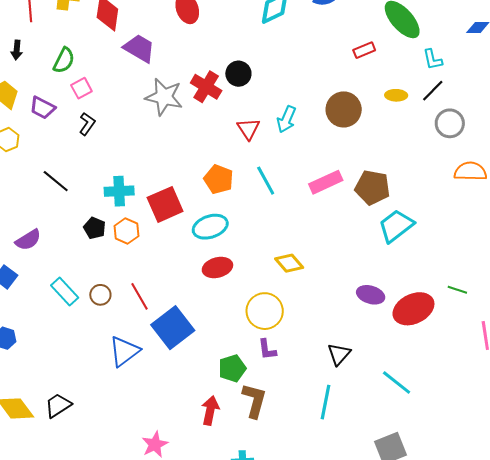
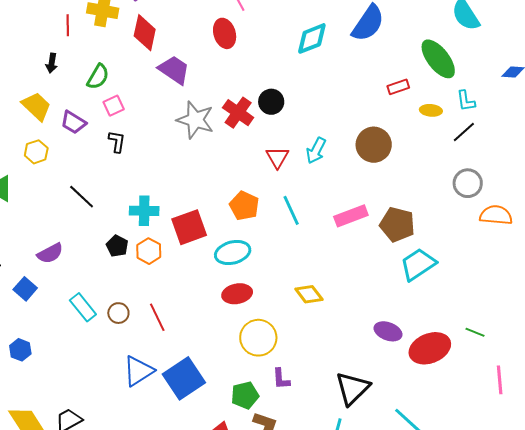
yellow ellipse: (396, 95) -> (431, 110), moved
gray circle: (450, 123) -> (468, 183), moved
black L-shape: (87, 124) -> (117, 142), turned -30
yellow circle: (265, 311) -> (258, 338), moved
blue square: (173, 328) -> (184, 378), moved
black triangle: (339, 354) -> (352, 388), size x1.5

